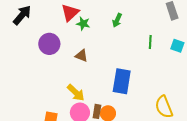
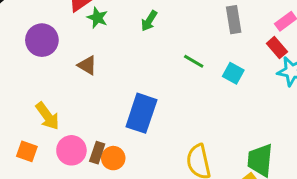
green line: (150, 42) -> (194, 61), turned -72
yellow arrow: (76, 93) -> (47, 116), moved

